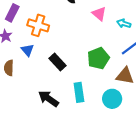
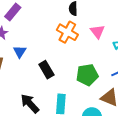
orange cross: (38, 25) -> (67, 32), moved

